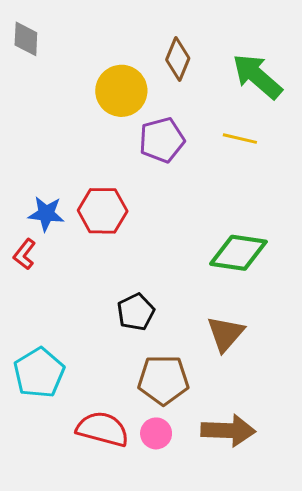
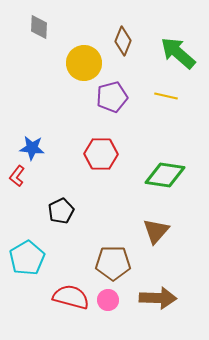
gray diamond: (26, 39) -> (39, 27), moved
red hexagon: (103, 211) -> (101, 154), moved
black pentagon: (136, 312) -> (61, 211), moved

